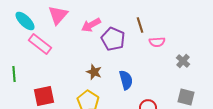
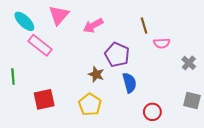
purple pentagon: (113, 39) -> (117, 55), moved

